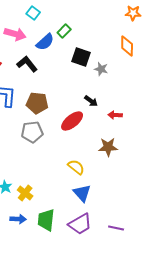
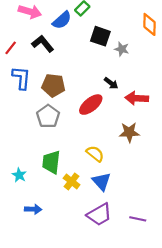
red arrow: (115, 115) -> (137, 98), size x1.5
gray pentagon: (32, 132) -> (48, 116), turned -30
yellow cross: (25, 193) -> (72, 181), moved
green trapezoid: (46, 220) -> (51, 162), moved

